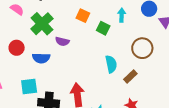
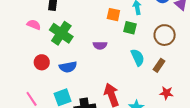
orange square: (83, 16) -> (113, 15), moved
green square: (103, 28) -> (130, 28), moved
purple semicircle: (62, 41) -> (100, 45), moved

